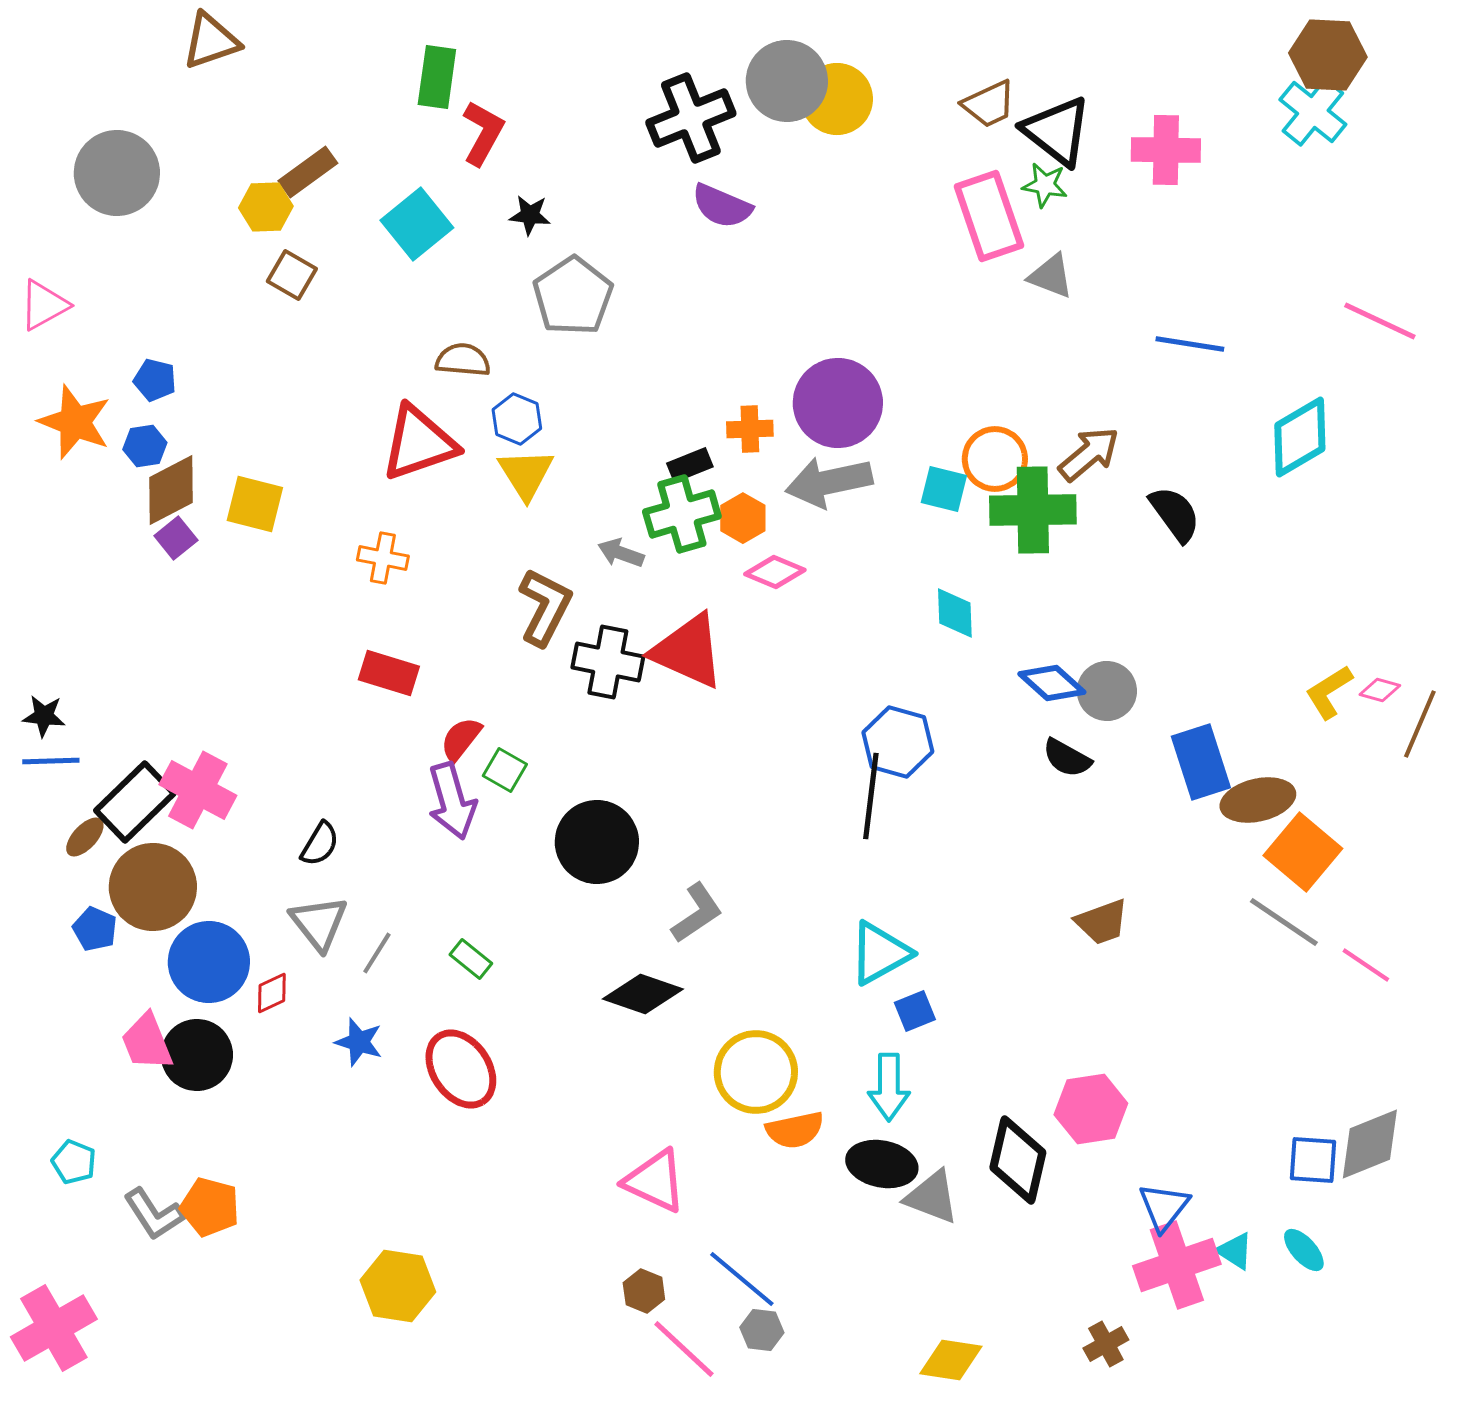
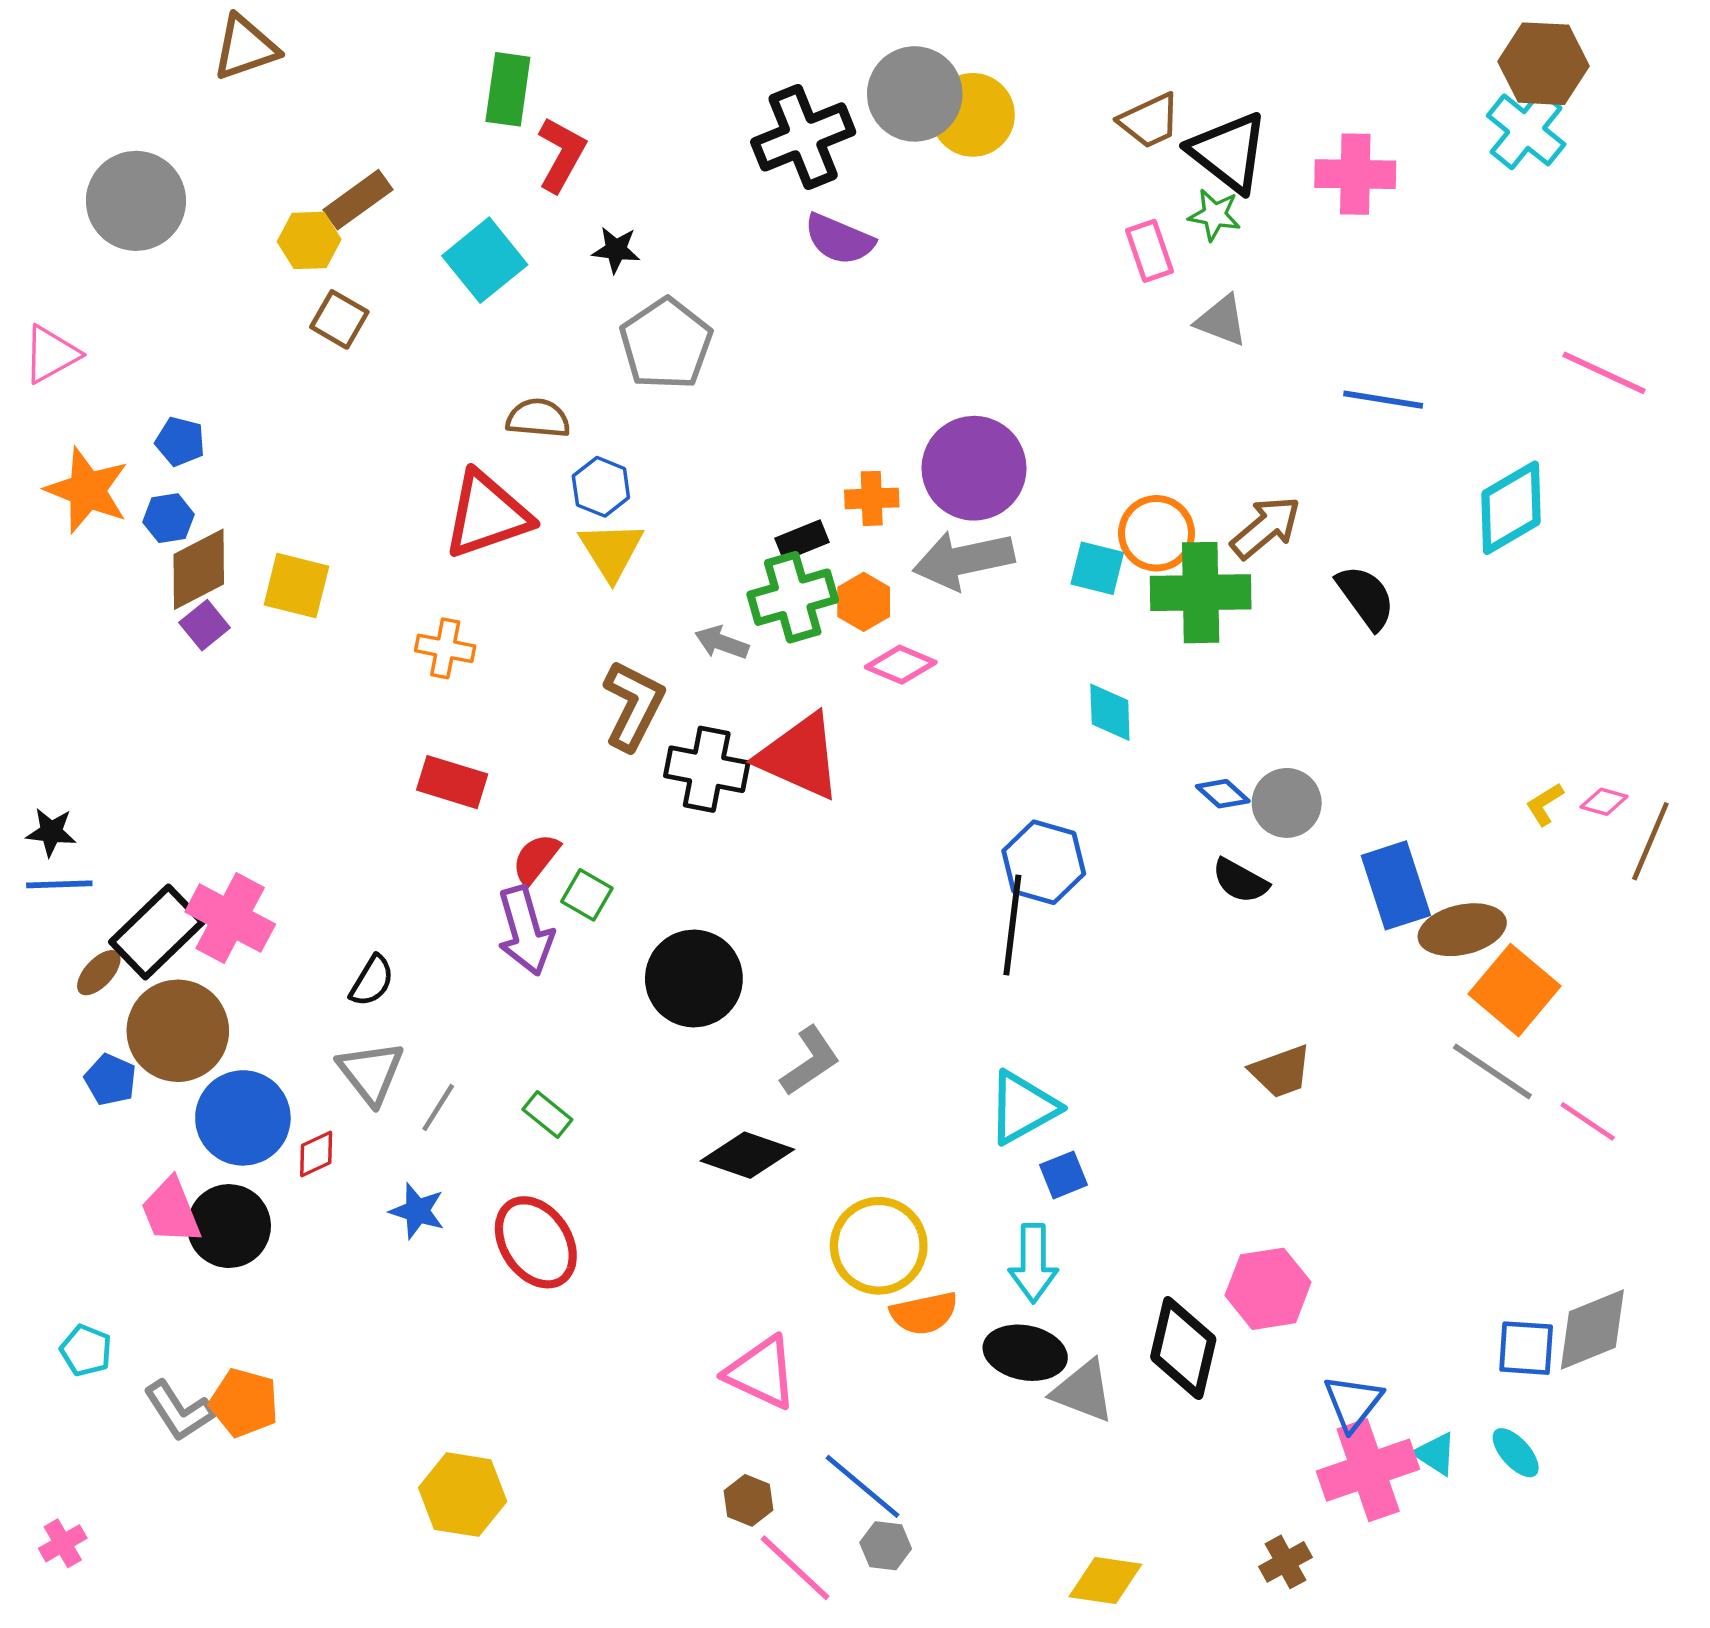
pink rectangle: (989, 216) -> (1150, 251), size x0.6
blue diamond: (1052, 683) -> (1223, 794), size x0.7
yellow L-shape: (1329, 692) -> (1545, 804), size x0.7
pink cross: (54, 1328) -> (63, 1543), size x0.5

